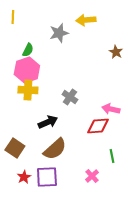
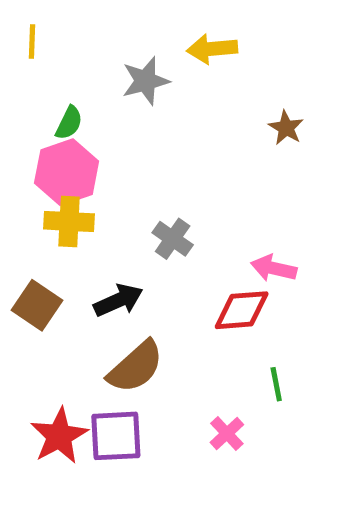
brown square: (15, 148) -> (37, 305), moved
red star: (24, 177) -> (59, 436), size x1.6

